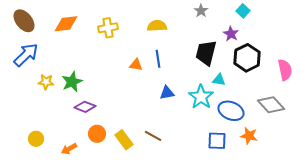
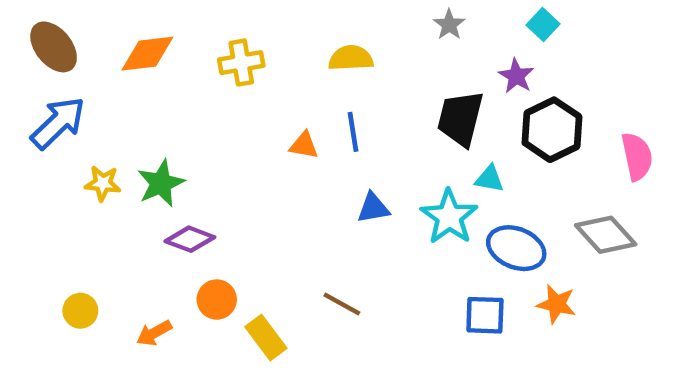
yellow rectangle: (124, 140) -> (266, 338), moved

